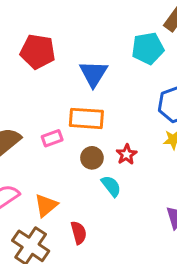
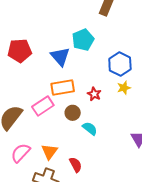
cyan pentagon: (148, 48) -> (83, 40), moved
pink rectangle: (52, 138) -> (43, 106), size x1.5
red star: (127, 154) -> (94, 94), moved

